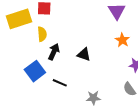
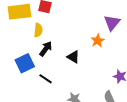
orange star: (122, 40) -> (98, 41), moved

